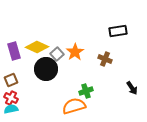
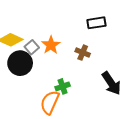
black arrow: (132, 88) -> (111, 83), size x1.6
orange semicircle: (74, 106) -> (50, 102), turned -50

